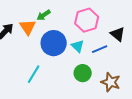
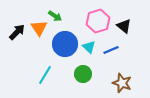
green arrow: (44, 15) -> (55, 16), turned -112
black triangle: (118, 34) -> (124, 26), moved
green circle: (83, 73) -> (83, 74), moved

